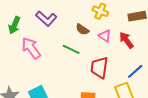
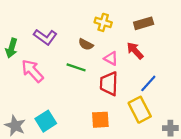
pink triangle: (105, 36) -> (111, 58), moved

